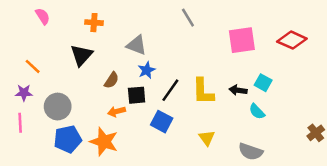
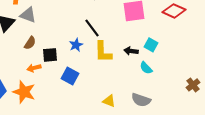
gray triangle: (137, 45) -> (28, 15), moved
blue star: (147, 70) -> (76, 45), moved
black line: (170, 90) -> (92, 28), moved, turned -72
yellow triangle: (207, 138) -> (109, 101), moved, turned -32

